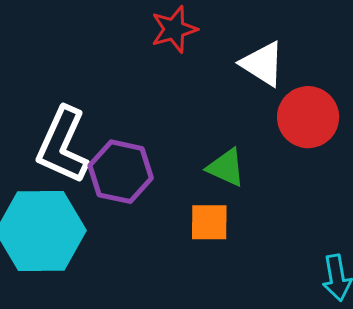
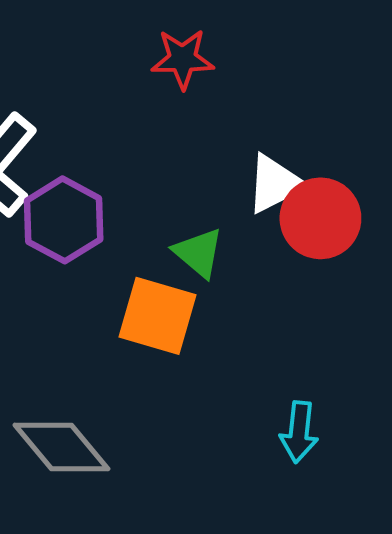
white triangle: (263, 64) -> (275, 184), moved, turned 45
orange square: (209, 222) -> (158, 316), size x1.4

